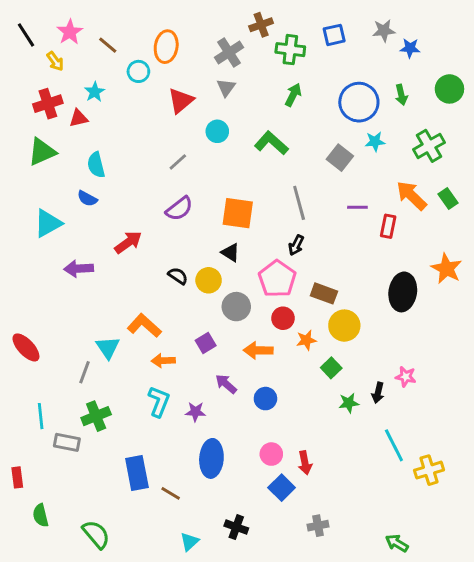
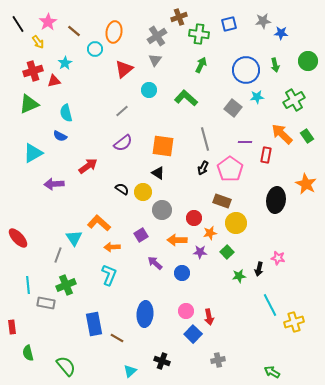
pink pentagon: (277, 279) -> (230, 169), moved
purple star: (195, 412) -> (200, 252), moved

